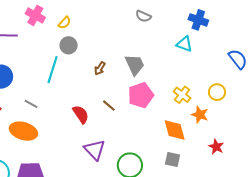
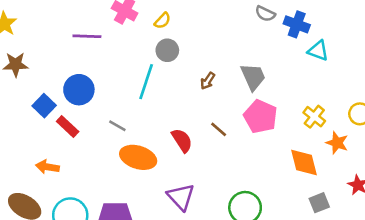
blue cross: (198, 20) -> (297, 24), moved
pink pentagon: (141, 95) -> (260, 117), turned -30
orange ellipse: (23, 131) -> (138, 157), moved
purple triangle: (95, 150) -> (181, 197), moved
gray square: (173, 160) -> (319, 203), moved, turned -35

